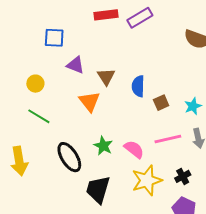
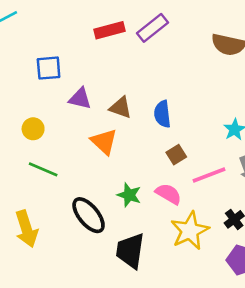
brown triangle: (106, 77) -> (121, 108), turned -30
brown square: (161, 103) -> (176, 155), moved

